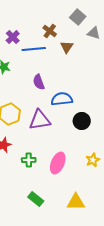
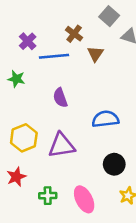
blue semicircle: (62, 99) -> (105, 119), moved
black circle: (82, 121) -> (114, 164), moved
pink ellipse: (58, 163) -> (84, 199), turned -50

